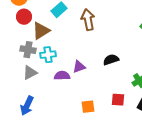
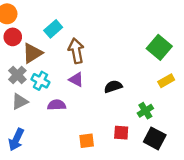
brown arrow: (88, 20) -> (76, 51), moved
gray cross: (28, 50) -> (17, 75), turned 35
cyan cross: (48, 55) -> (40, 81), turned 35
purple triangle: (79, 67) -> (76, 80), moved, turned 48

